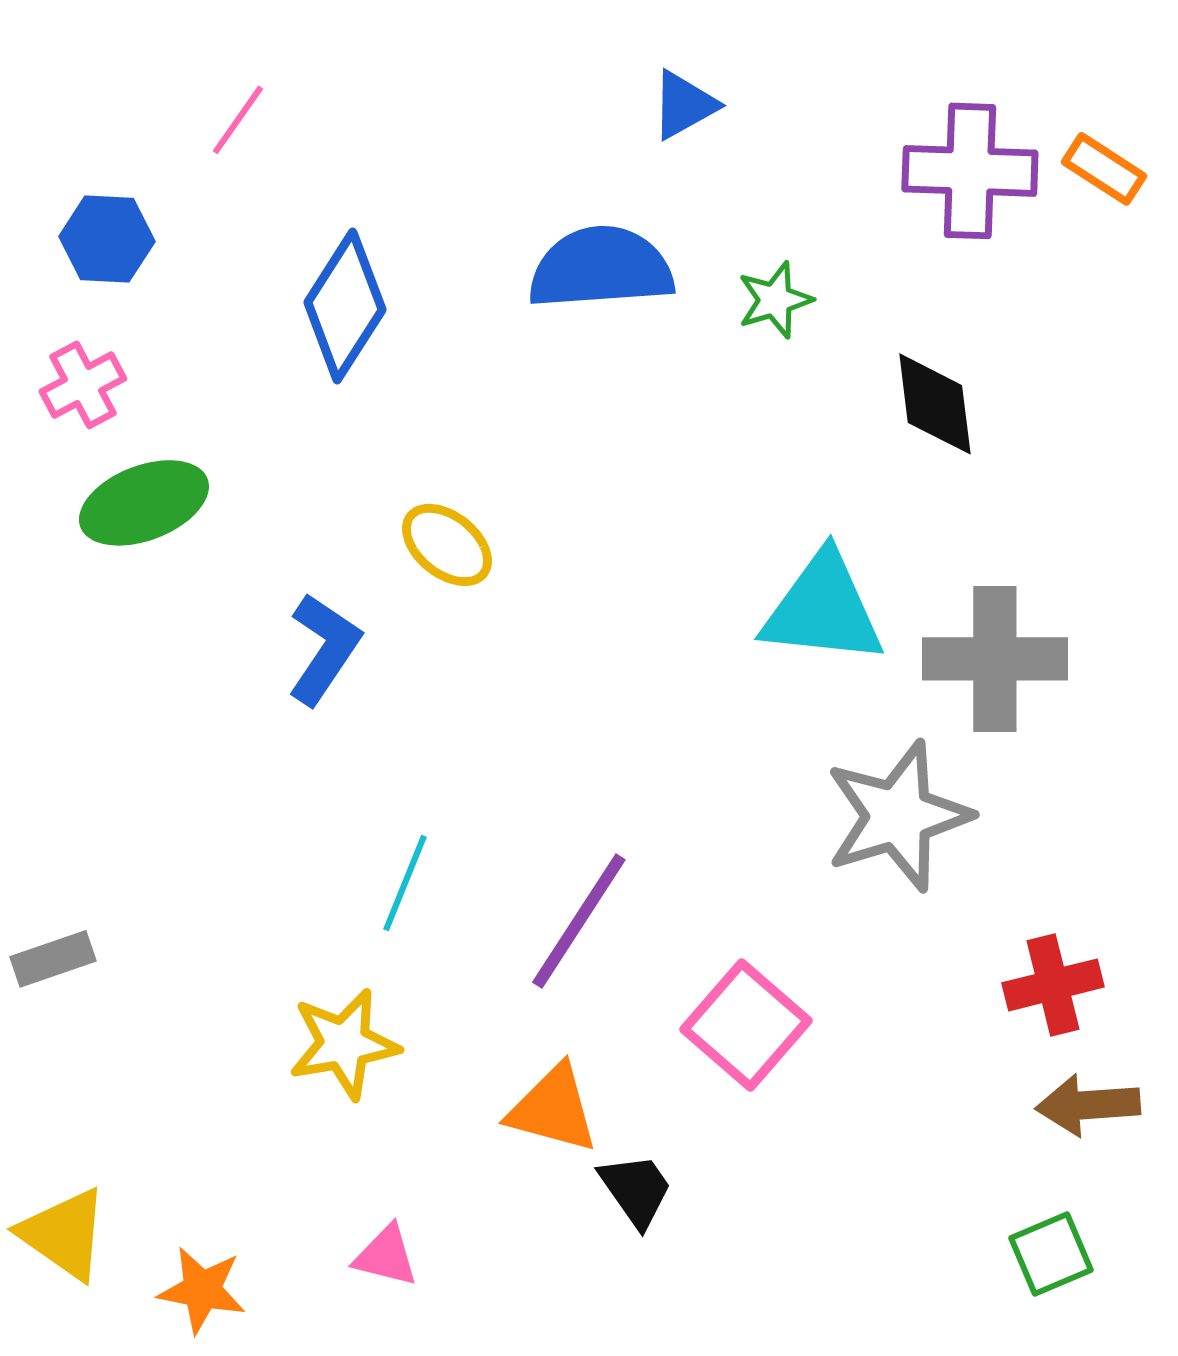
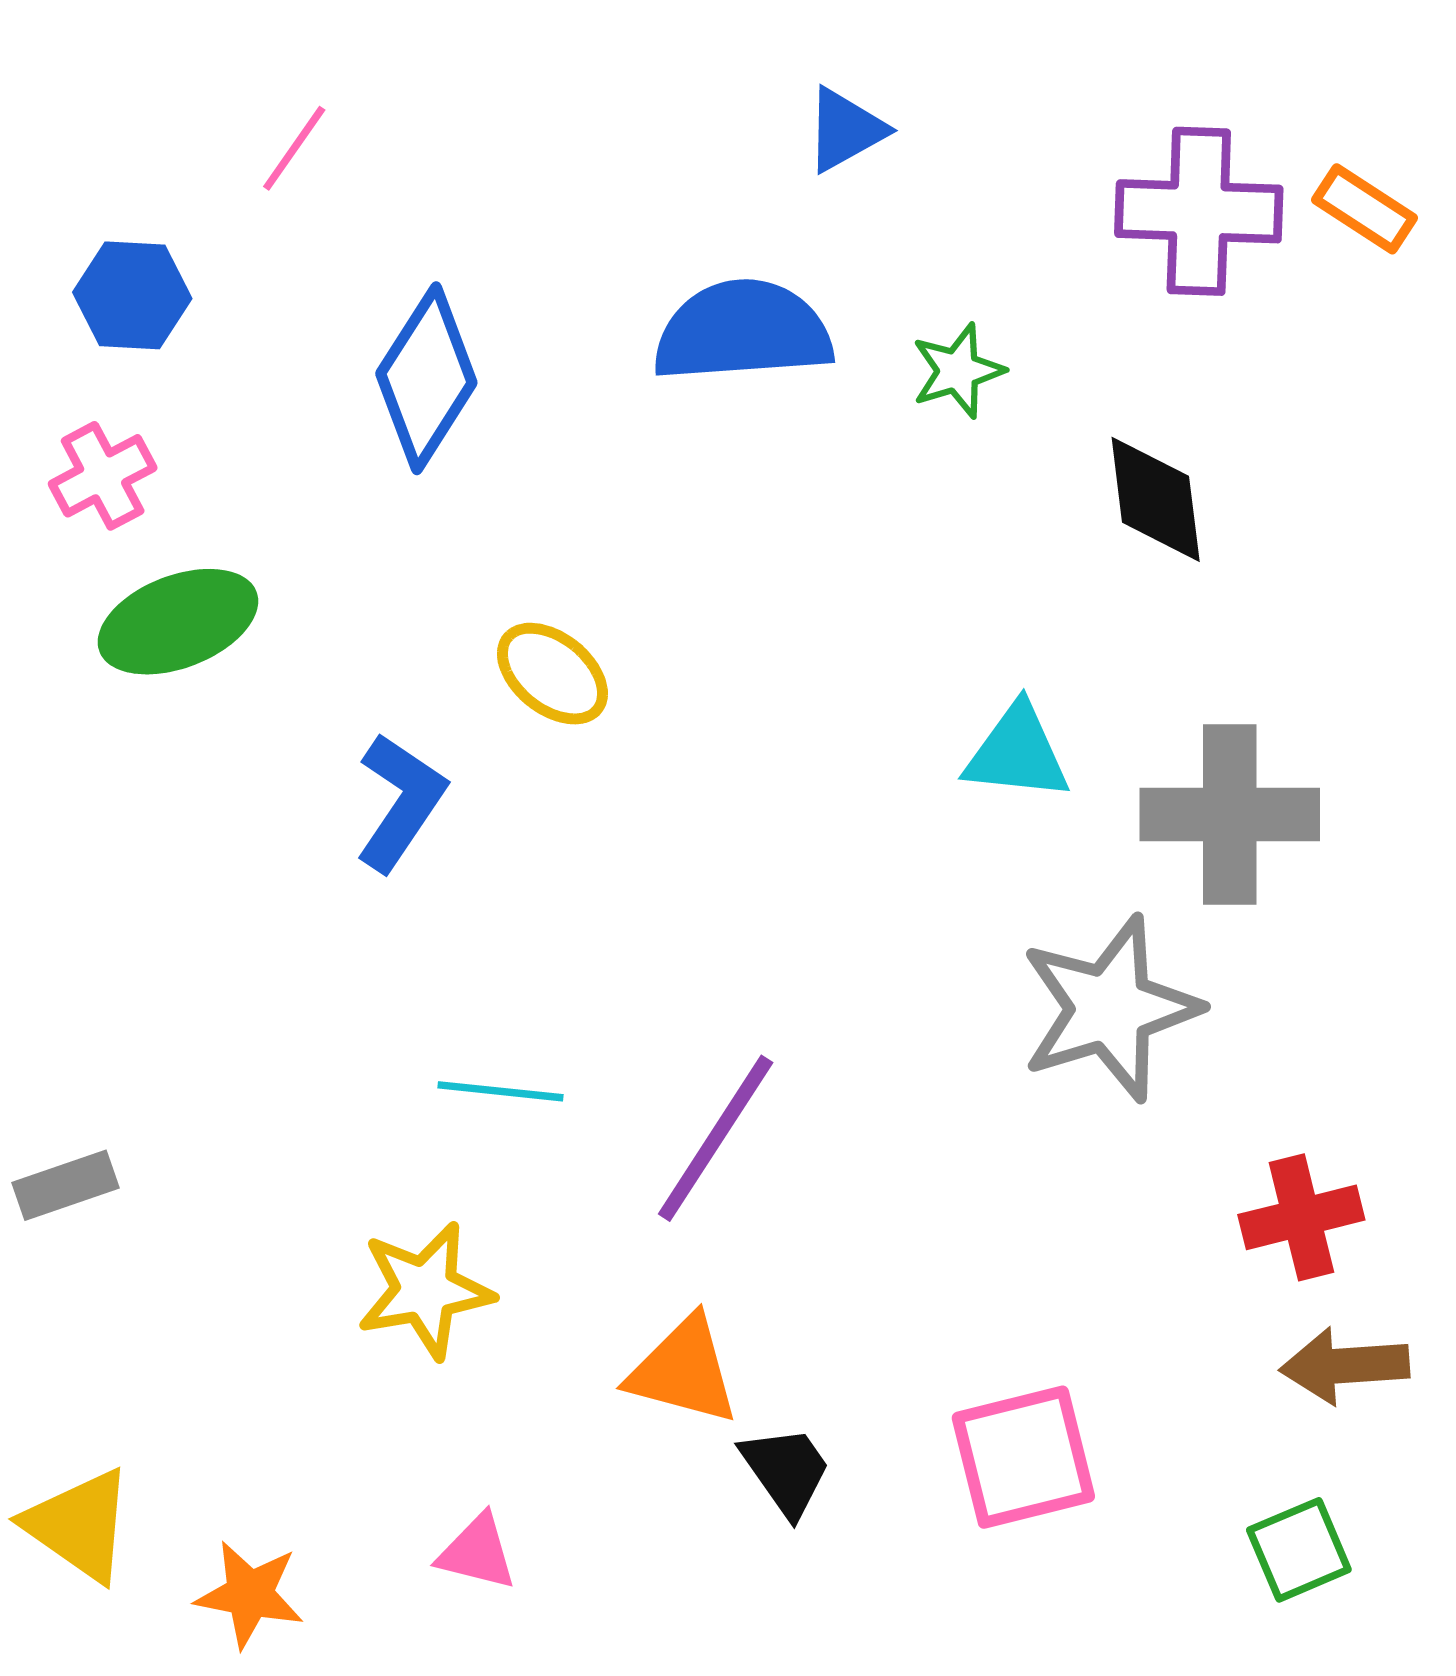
cyan triangle: (823, 609) -> (1017, 753), size x0.7
cyan line: (405, 883) -> (501, 1091), turned 74
pink square: (746, 1025) -> (1023, 1457), moved, turned 35

